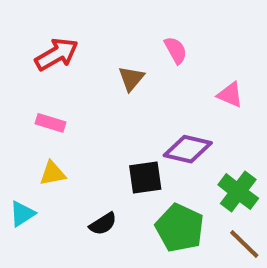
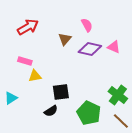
purple diamond: (188, 149) -> (90, 49), moved
yellow triangle: (52, 173) -> (35, 76), moved
black square: (145, 177) -> (61, 92), moved
cyan triangle: (22, 214) -> (11, 98), moved

